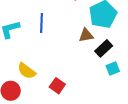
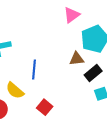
blue line: (41, 23) -> (34, 70), moved

